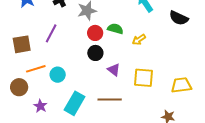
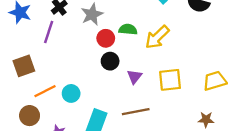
purple line: (51, 33) -> (49, 32), moved
yellow arrow: (139, 40) -> (157, 37), size x1.6
purple triangle: (114, 70) -> (134, 77), turned 40

